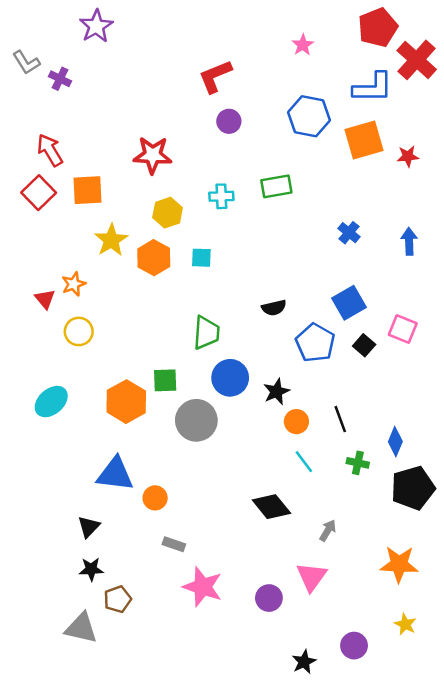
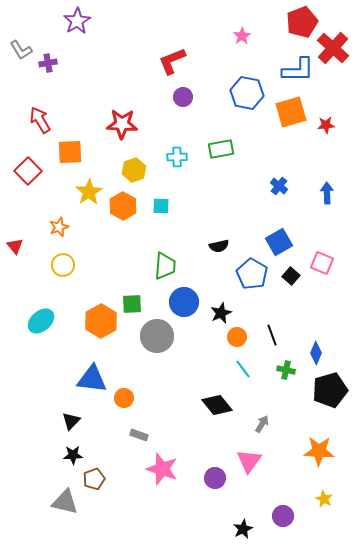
purple cross: (60, 79) -> (48, 63), turned -36
red square: (39, 193) -> (28, 171), moved
red triangle: (45, 299) -> (15, 246), moved

